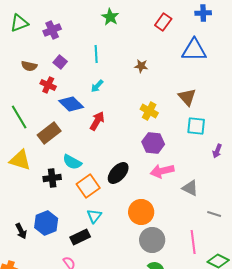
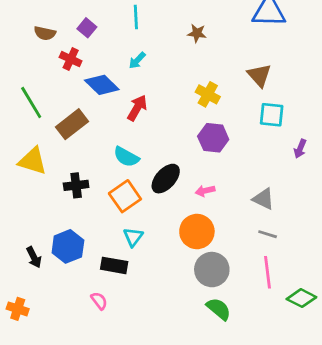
cyan semicircle: (72, 162) -> (126, 157), moved
pink arrow: (162, 171) -> (205, 191), moved, size x0.6
gray line: (214, 214) -> (268, 234), moved
black rectangle: (80, 237) -> (114, 265), turned 36

